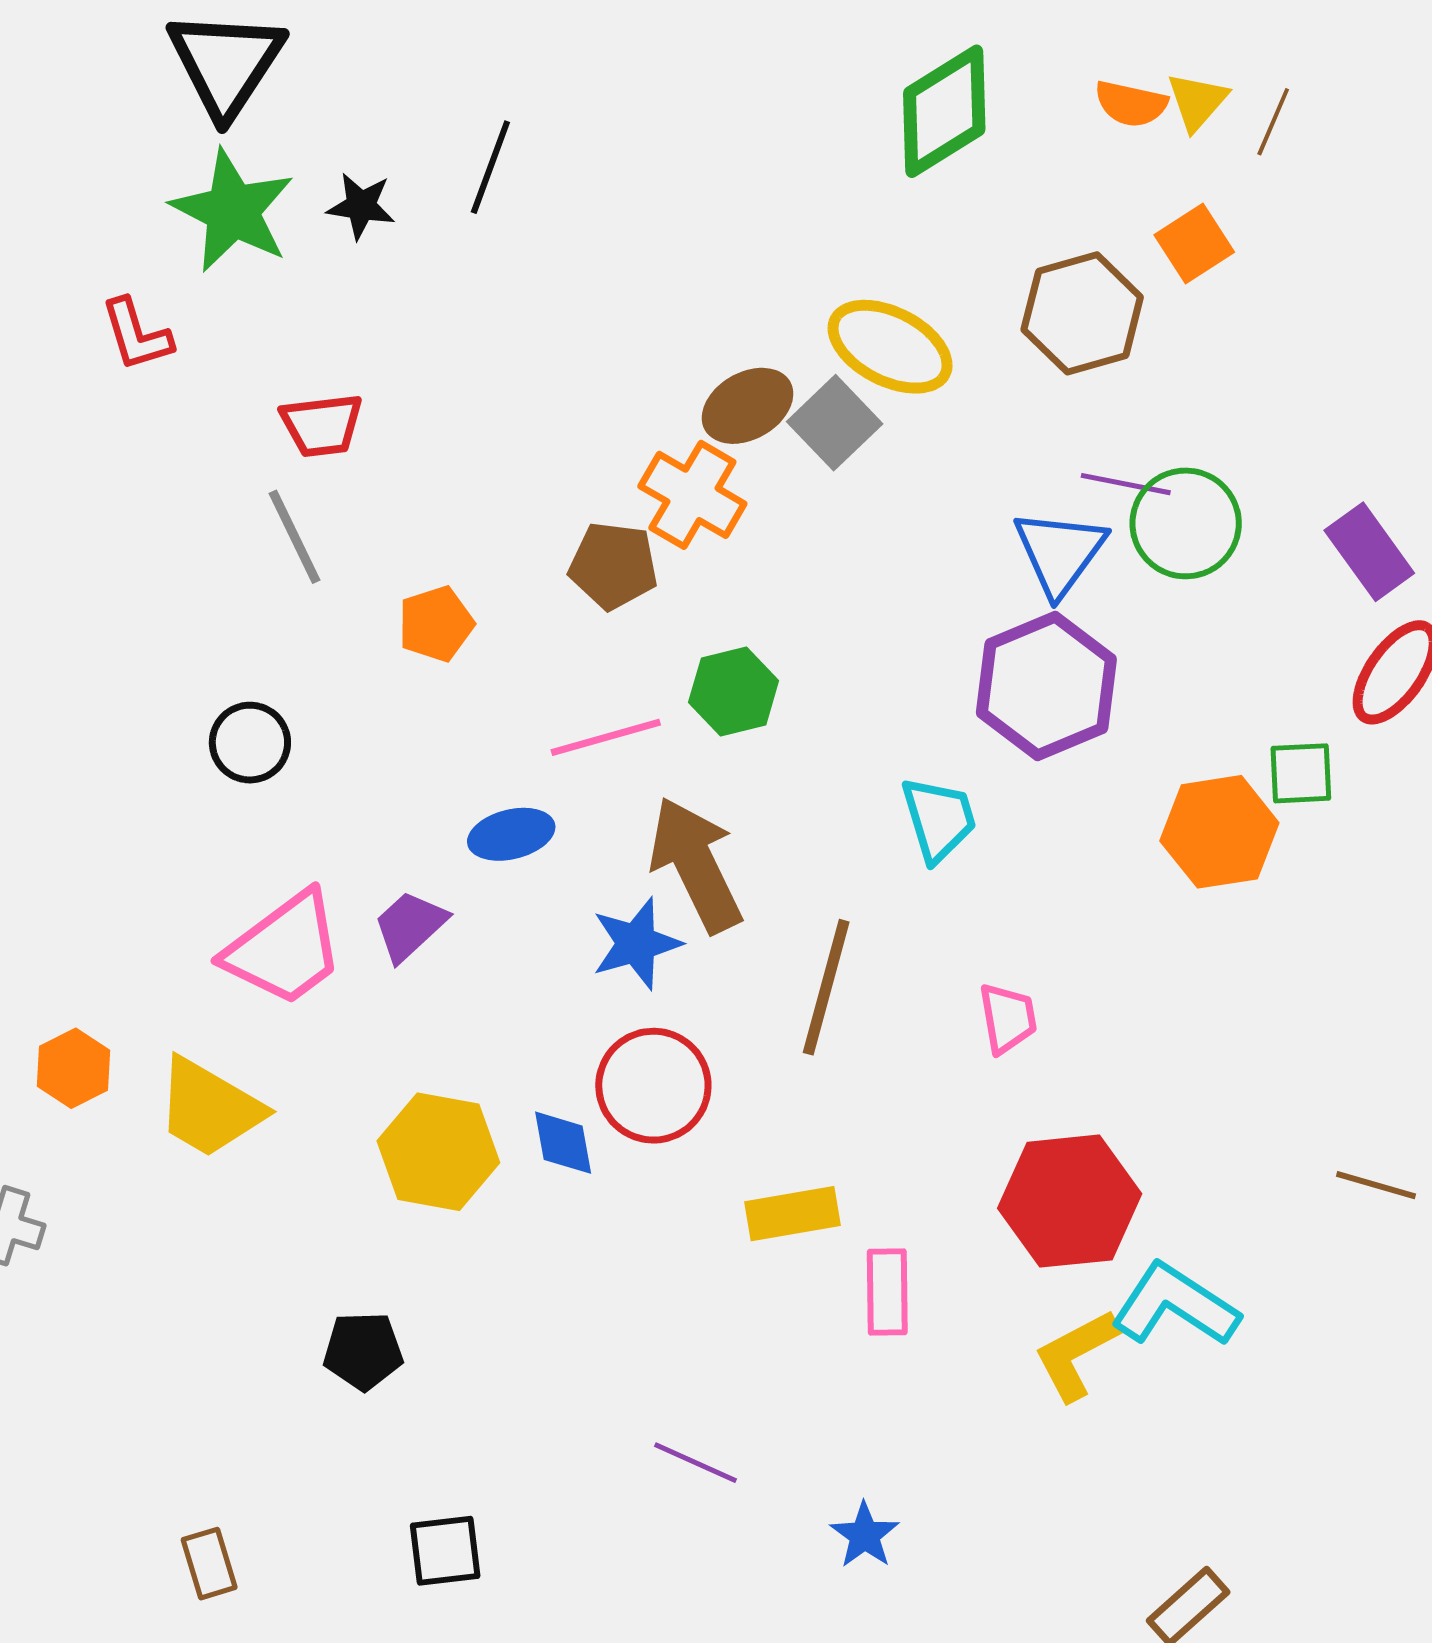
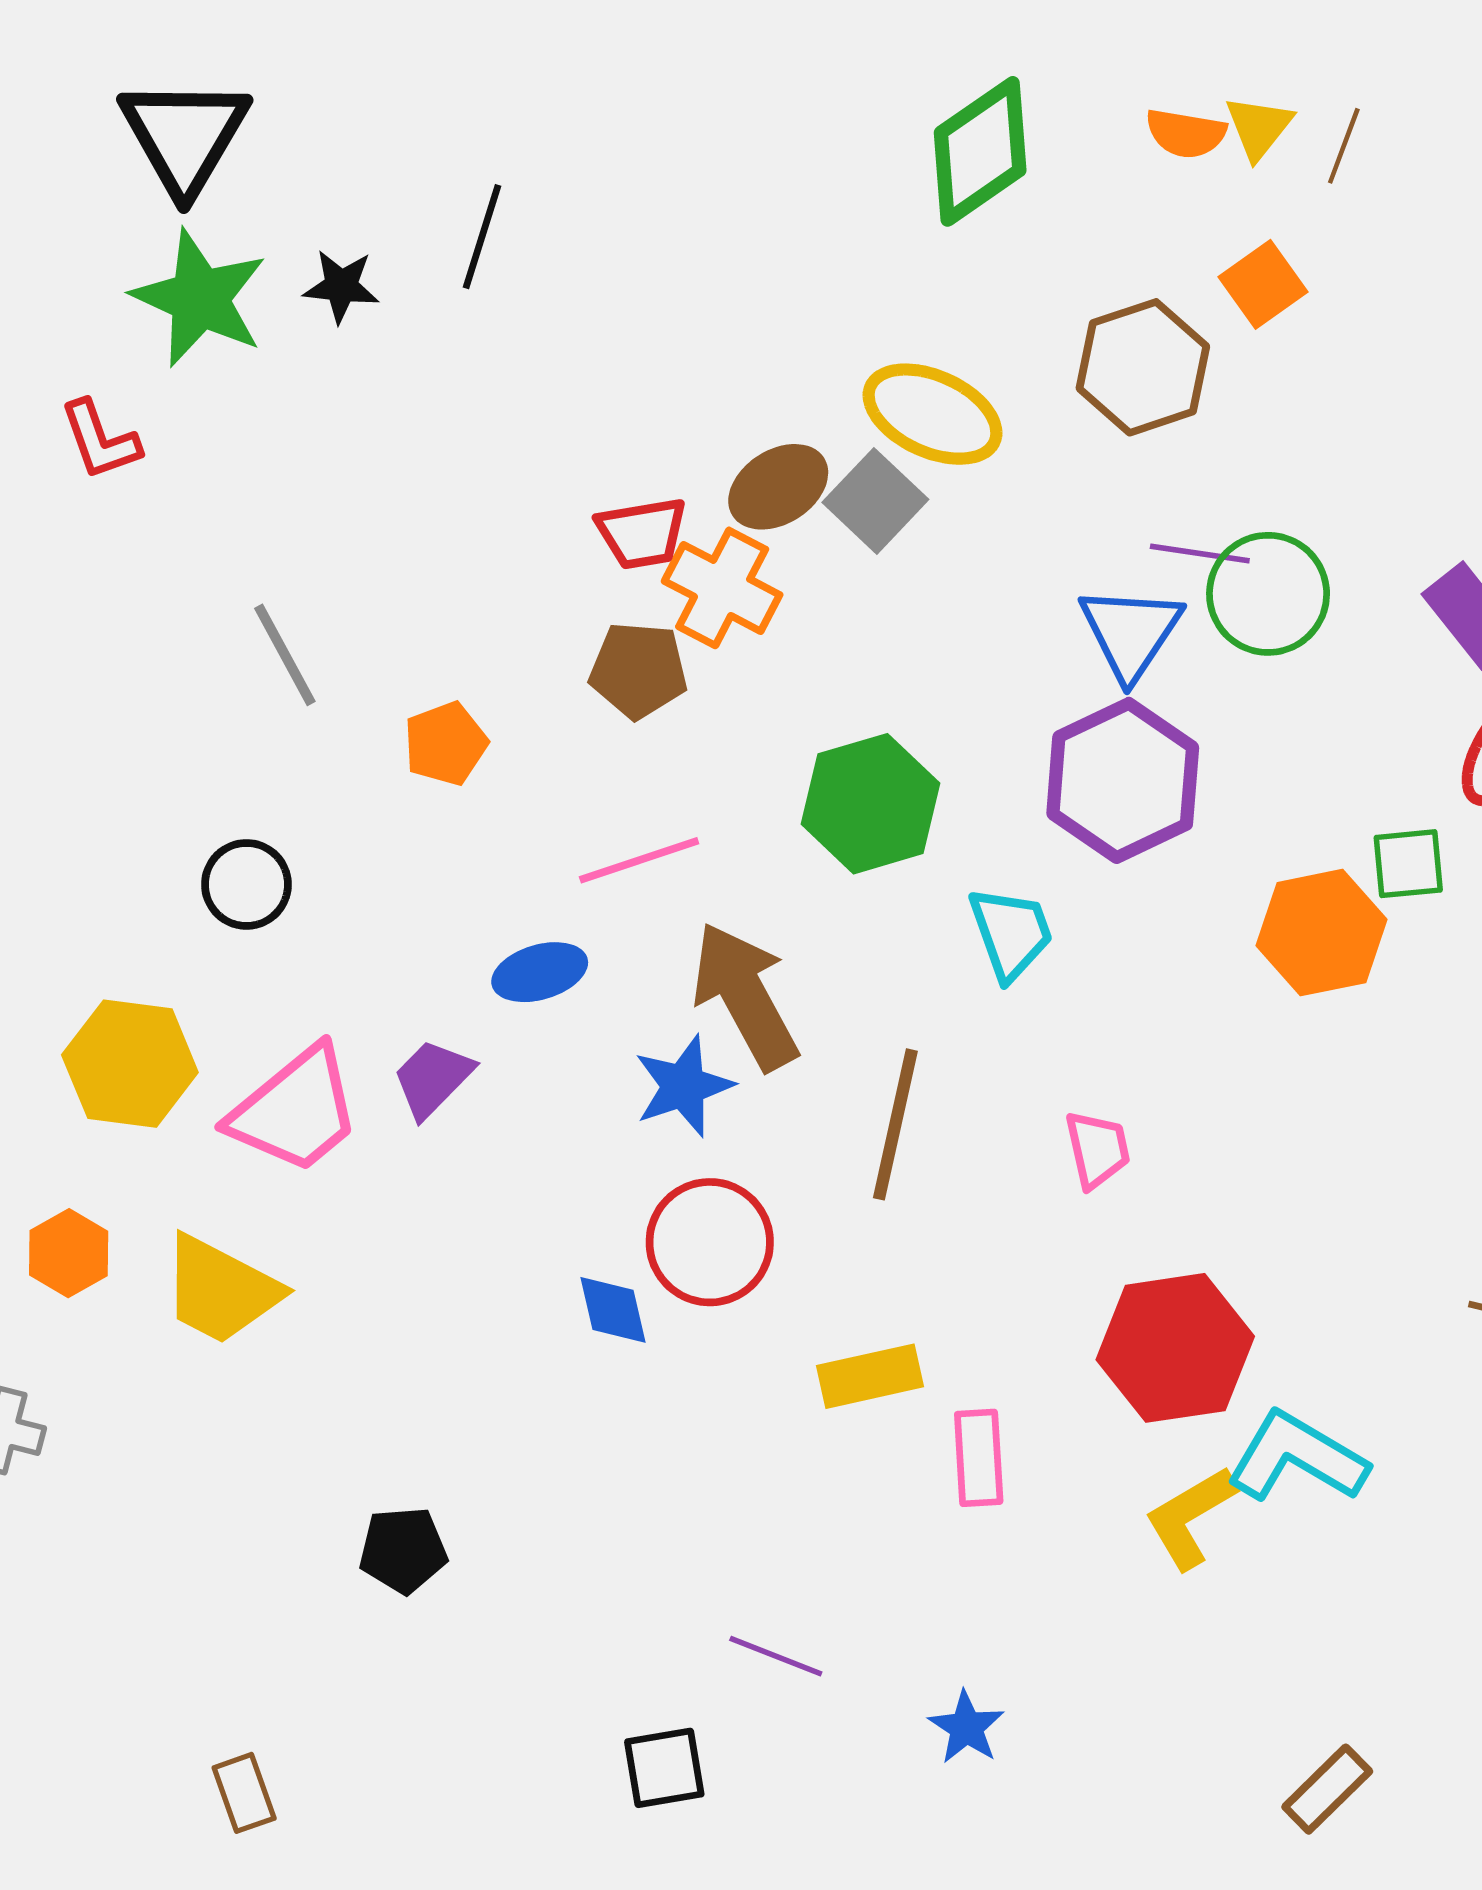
red trapezoid: (322, 425) -> (642, 533), moved
green hexagon: (734, 691) -> (871, 804), moved, size x1.4
yellow hexagon: (438, 1152) -> (130, 1064), moved
black square: (445, 1551) -> (664, 1768), moved

